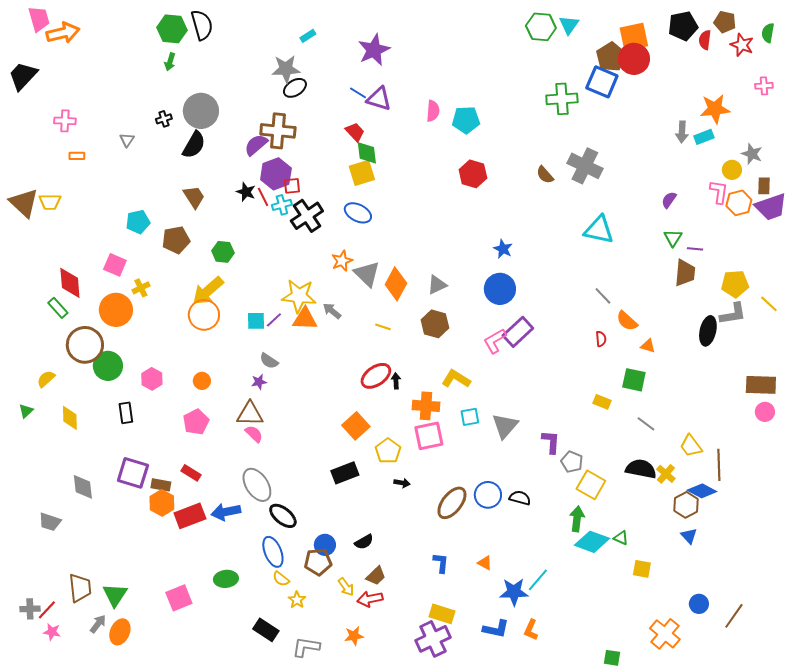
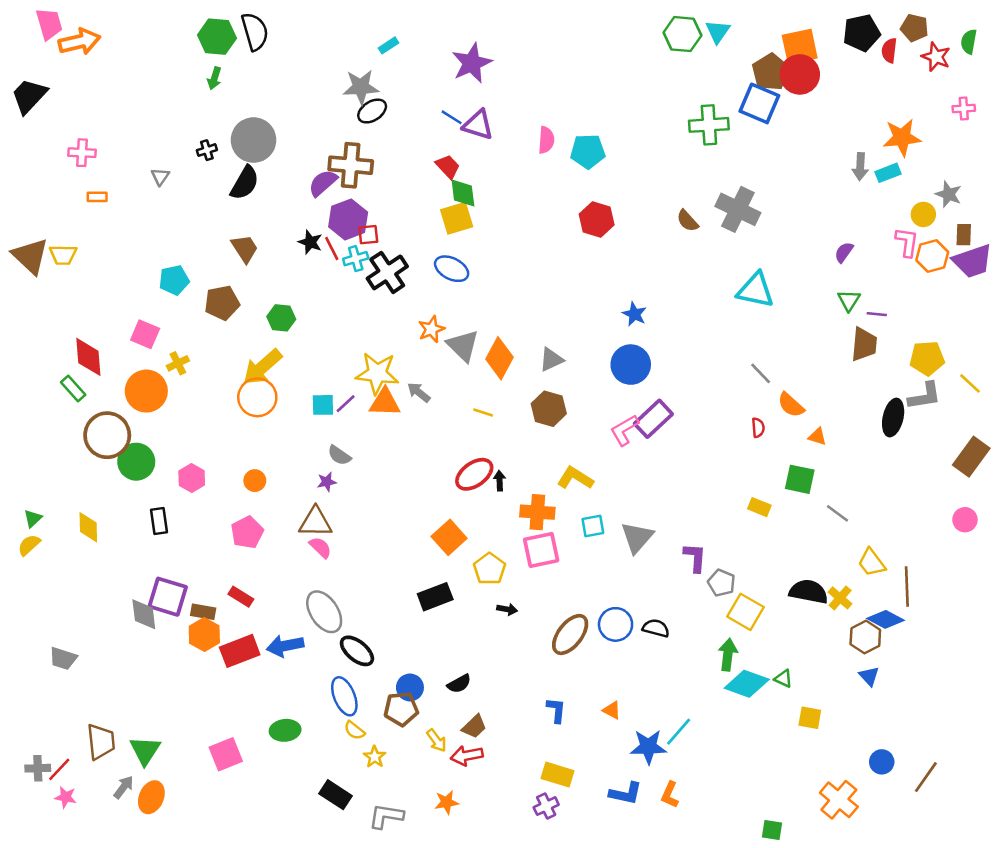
yellow semicircle: (46, 379) -> (29, 545), moved
brown rectangle: (761, 385) -> (971, 457), moved, turned -56
gray line: (646, 424) -> (838, 513), moved
gray diamond: (83, 487) -> (144, 614), moved
purple cross: (433, 639) -> (546, 806), size x0.6

